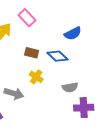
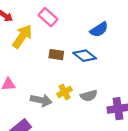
yellow cross: (36, 77) -> (65, 92), moved, turned 32
gray semicircle: (70, 87) -> (89, 96), moved

